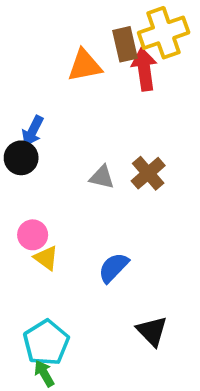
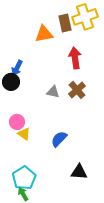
red arrow: (144, 69) -> (75, 58), moved
black triangle: (152, 331) -> (79, 172), turned -42

